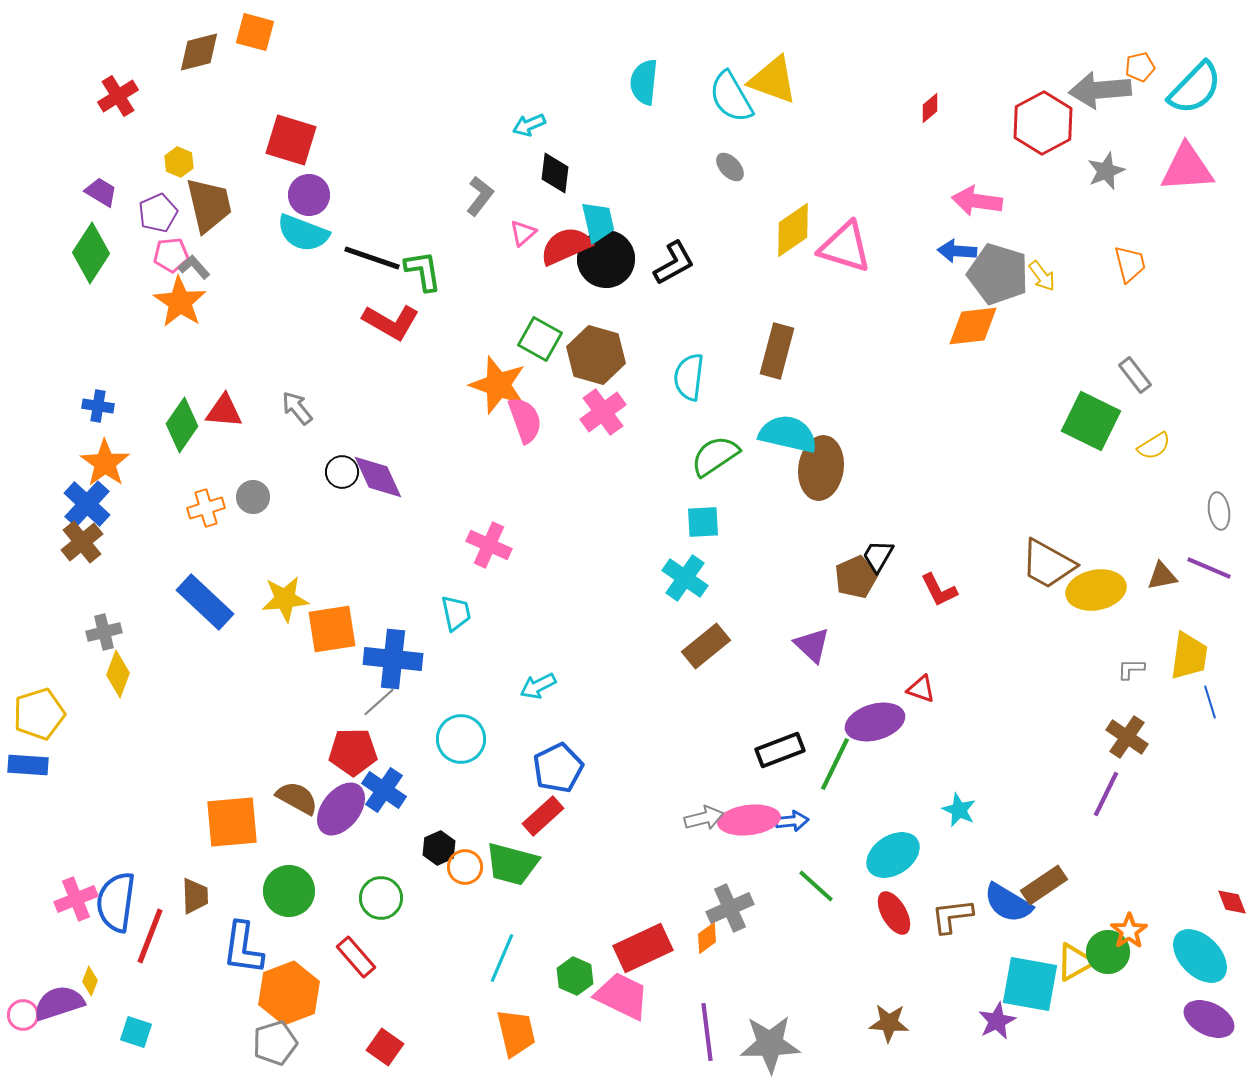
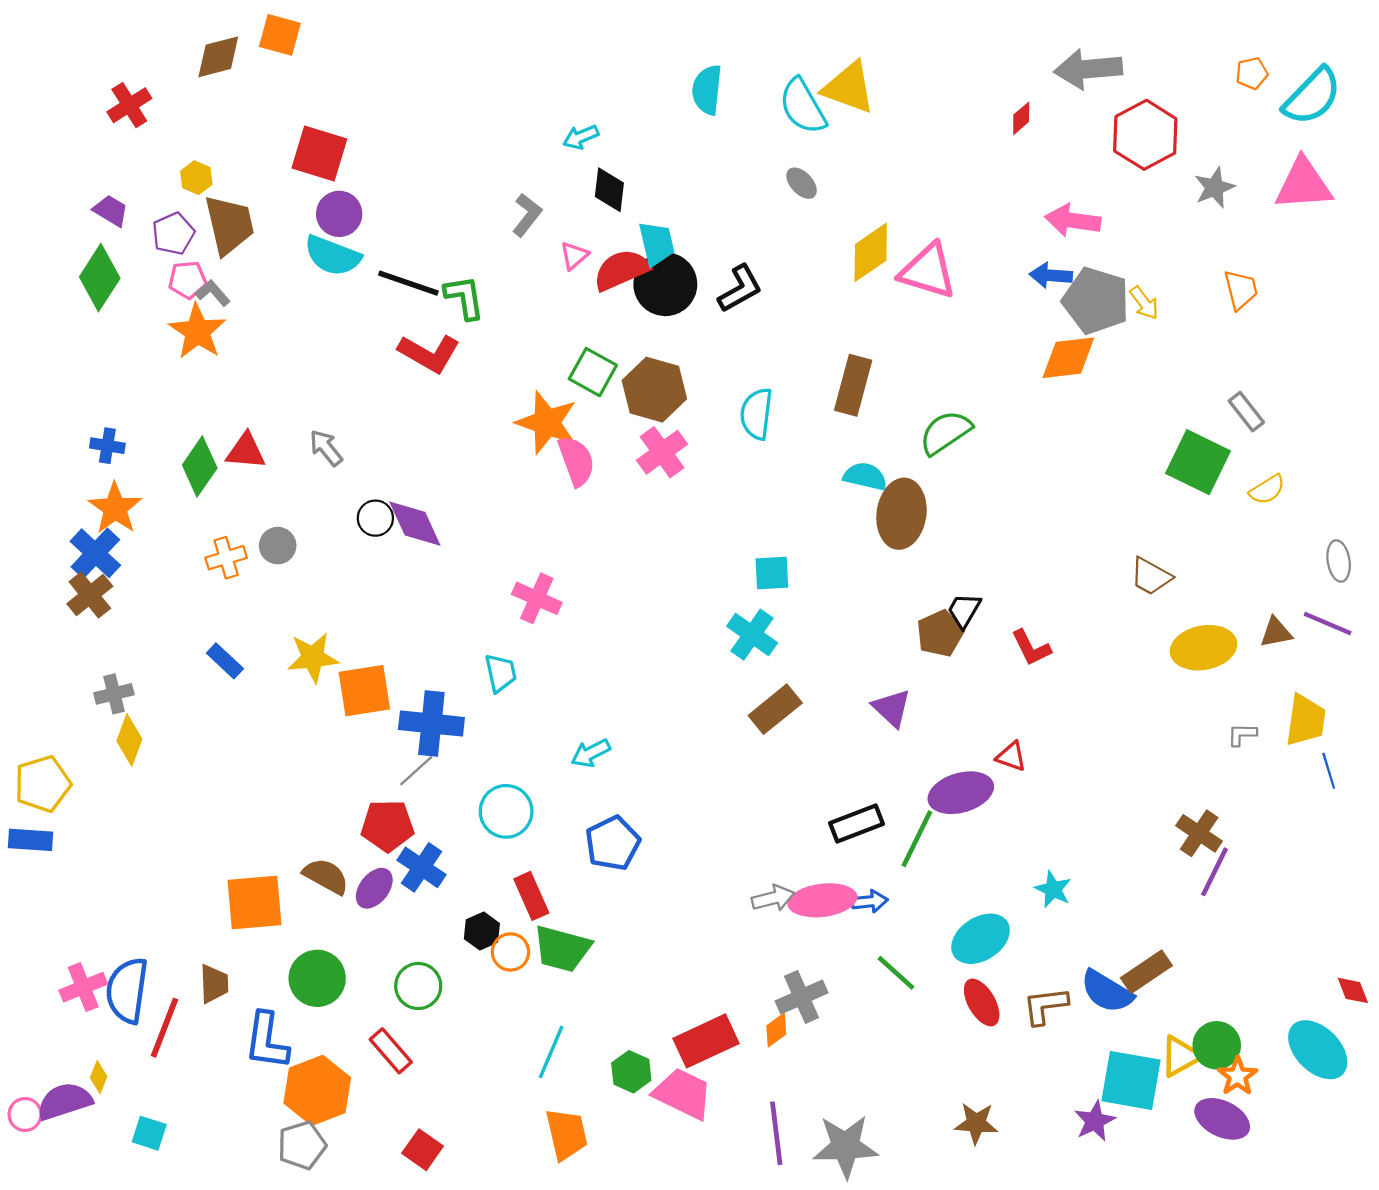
gray arrow: (1100, 90) -> (1088, 69), moved
cyan semicircle: (788, 434) -> (865, 476), size x0.7
green semicircle: (715, 456) -> (945, 432), moved
brown trapezoid: (1048, 564) -> (1151, 576), moved, size x0.7
blue rectangle: (205, 602) -> (225, 661), size x0.6
brown cross: (1127, 737) -> (1199, 833), moved
purple ellipse: (341, 809) -> (374, 888), size x0.7
red rectangle: (543, 816) -> (531, 896), moved, turned -72
orange star: (1129, 931) -> (1238, 1076), moved
purple ellipse: (1209, 1019) -> (1222, 1119), moved

